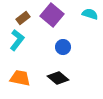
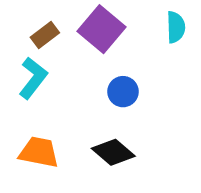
cyan semicircle: (90, 14) -> (176, 27), turned 70

